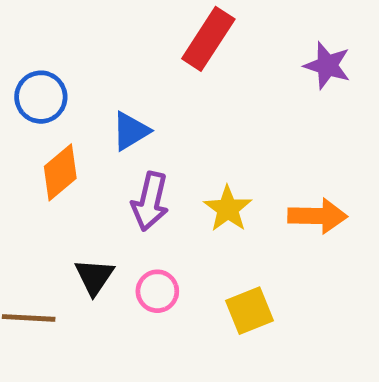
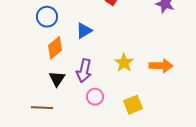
purple arrow: (150, 201) -> (84, 71), moved
black triangle: (94, 277) -> (57, 79), moved

